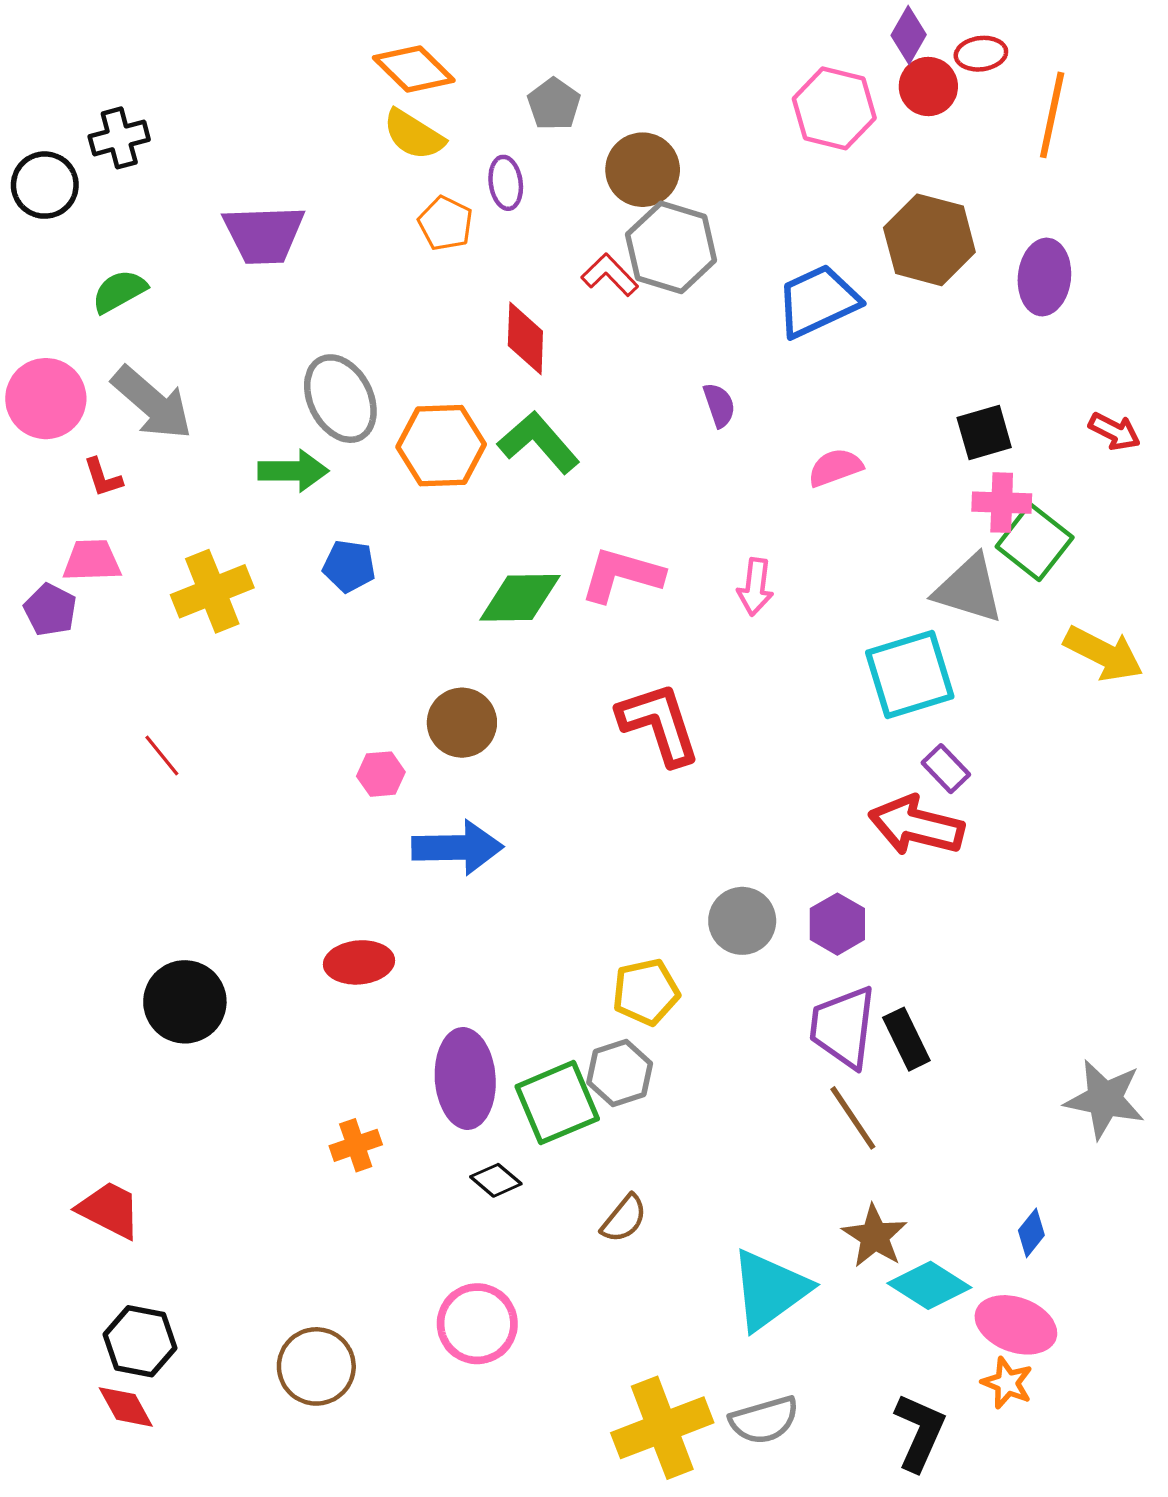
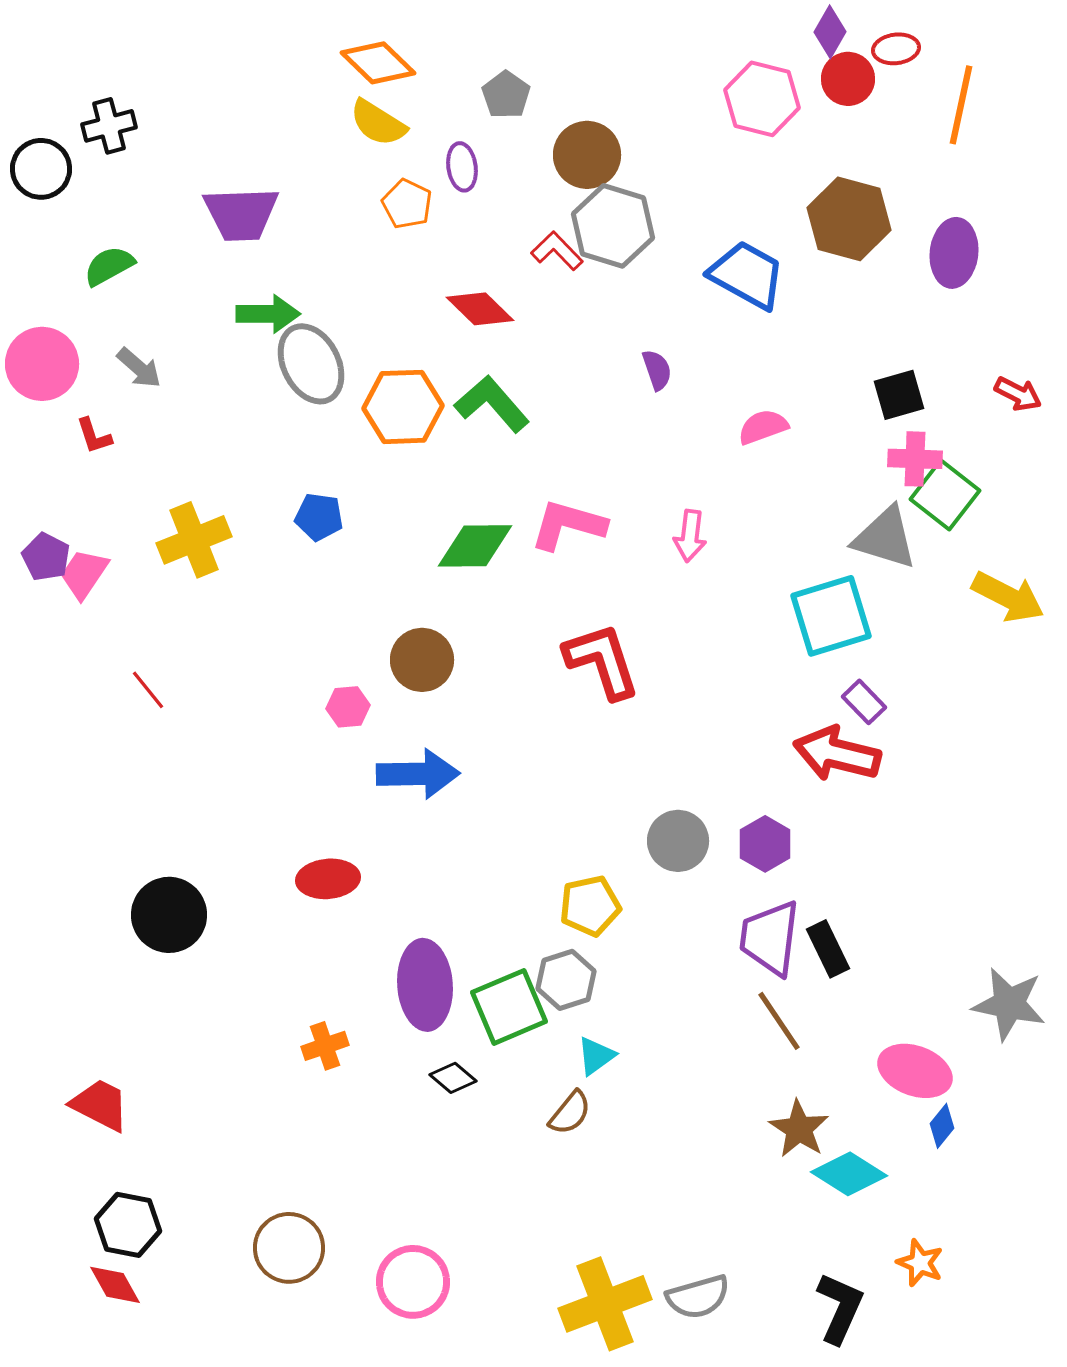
blue trapezoid: (818, 301) -> (747, 275), turned 54
red diamond: (525, 338) -> (480, 309), turned -48
gray arrow: (152, 403) -> (139, 368), size x0.6
green arrow: (293, 471) -> (268, 314), moved
pink trapezoid: (92, 561) -> (84, 574), moved, turned -54
cyan triangle: (770, 1290) -> (596, 1056), moved, size x0.5
pink circle: (477, 1324) -> (413, 1282), moved
pink ellipse: (1016, 1325) -> (915, 1071), moved

